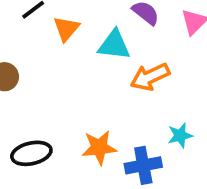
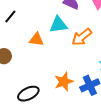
orange triangle: (66, 29) -> (37, 40), moved, turned -49

